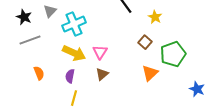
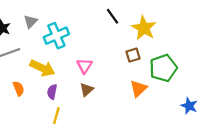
yellow star: (155, 17) -> (144, 28), size x1.6
brown square: (145, 42) -> (133, 55), turned 32
yellow arrow: (74, 53) -> (42, 68), moved

